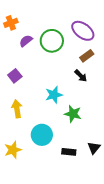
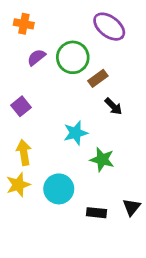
orange cross: (11, 23) -> (24, 24), moved, turned 32
purple ellipse: (83, 31) -> (109, 27), moved
brown rectangle: (87, 56) -> (98, 78), moved
yellow star: (13, 150) -> (18, 185), moved

